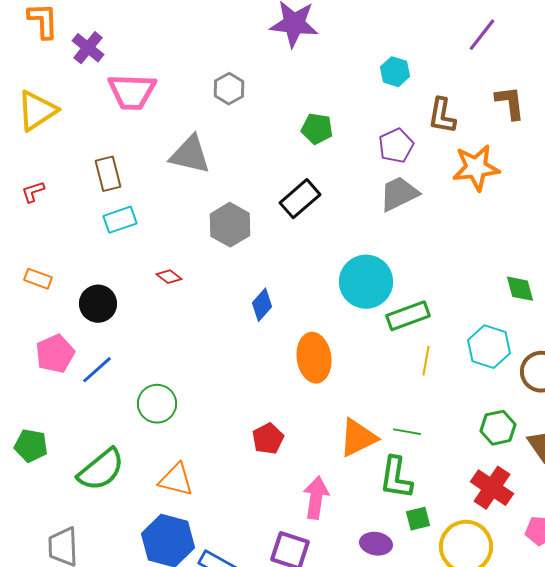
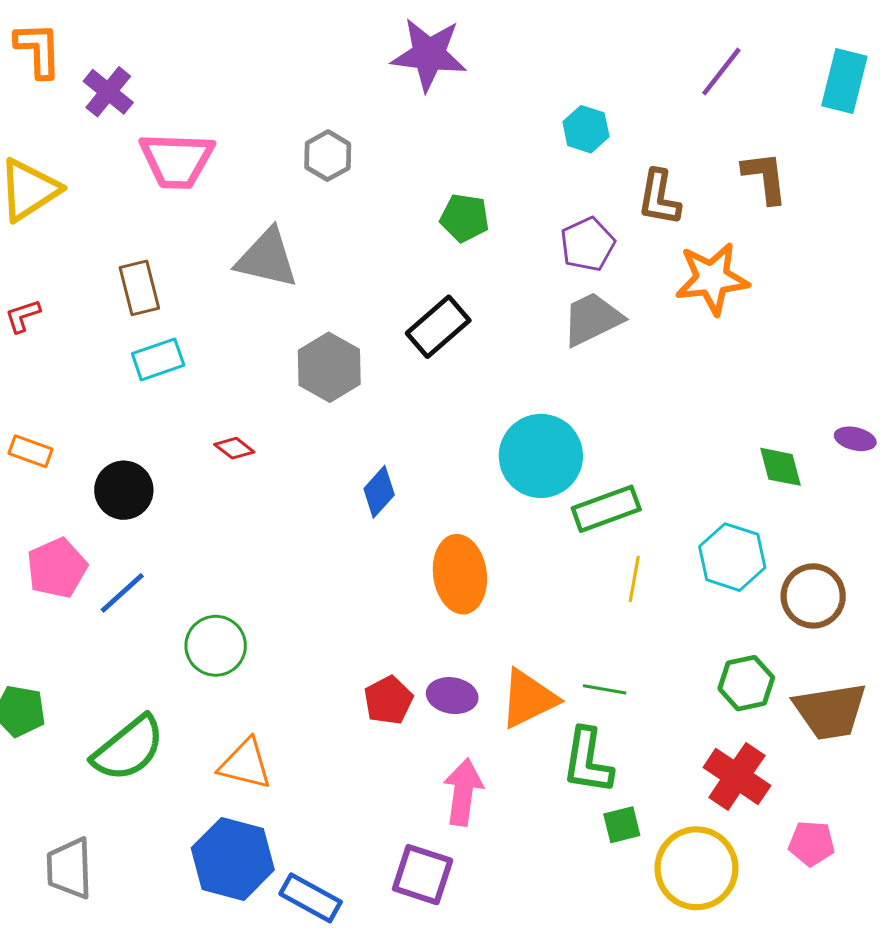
purple ellipse: (376, 544) -> (452, 696), moved

